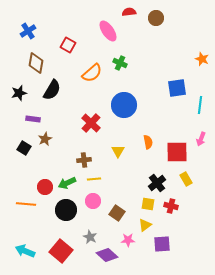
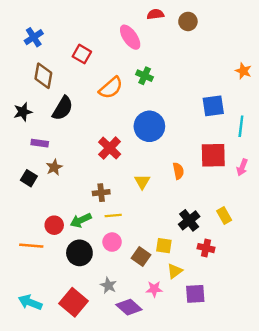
red square: (177, 152) -> (213, 155), moved
yellow square: (148, 204) -> (164, 246), moved

